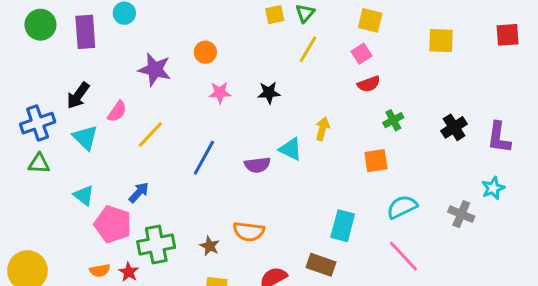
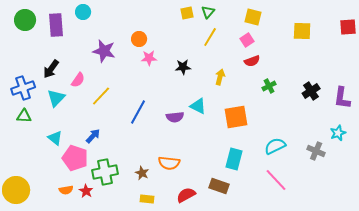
pink star: (220, 93) -> (149, 58), moved
yellow arrow: (322, 129) -> (220, 77), moved
cyan triangle: (85, 137) -> (56, 98), turned 30
orange square: (376, 161) -> (236, 117), moved, size x1.4

